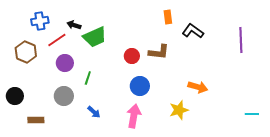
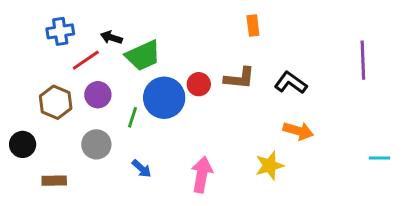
black L-shape: (193, 31) -> (291, 83), moved
brown hexagon: (26, 52) -> (56, 102), moved
blue circle: (140, 86) -> (164, 98), moved, size x1.4
cyan line: (252, 114) -> (379, 158), moved

